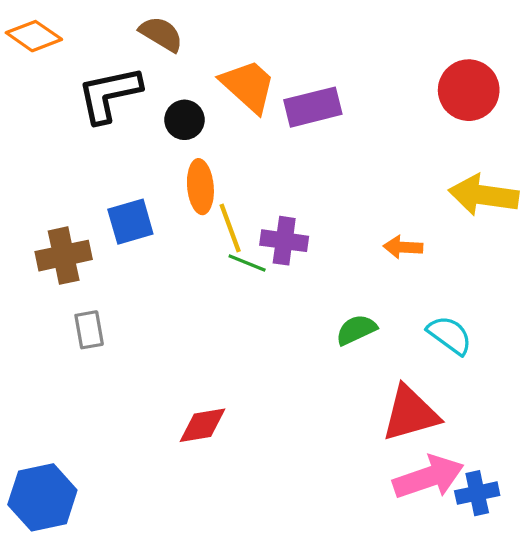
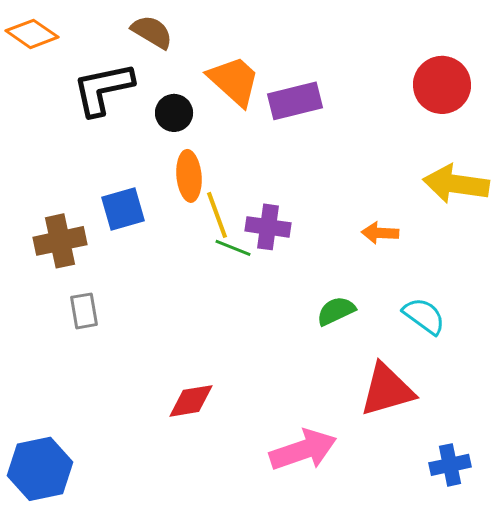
pink arrow: (428, 477) -> (303, 450), moved

